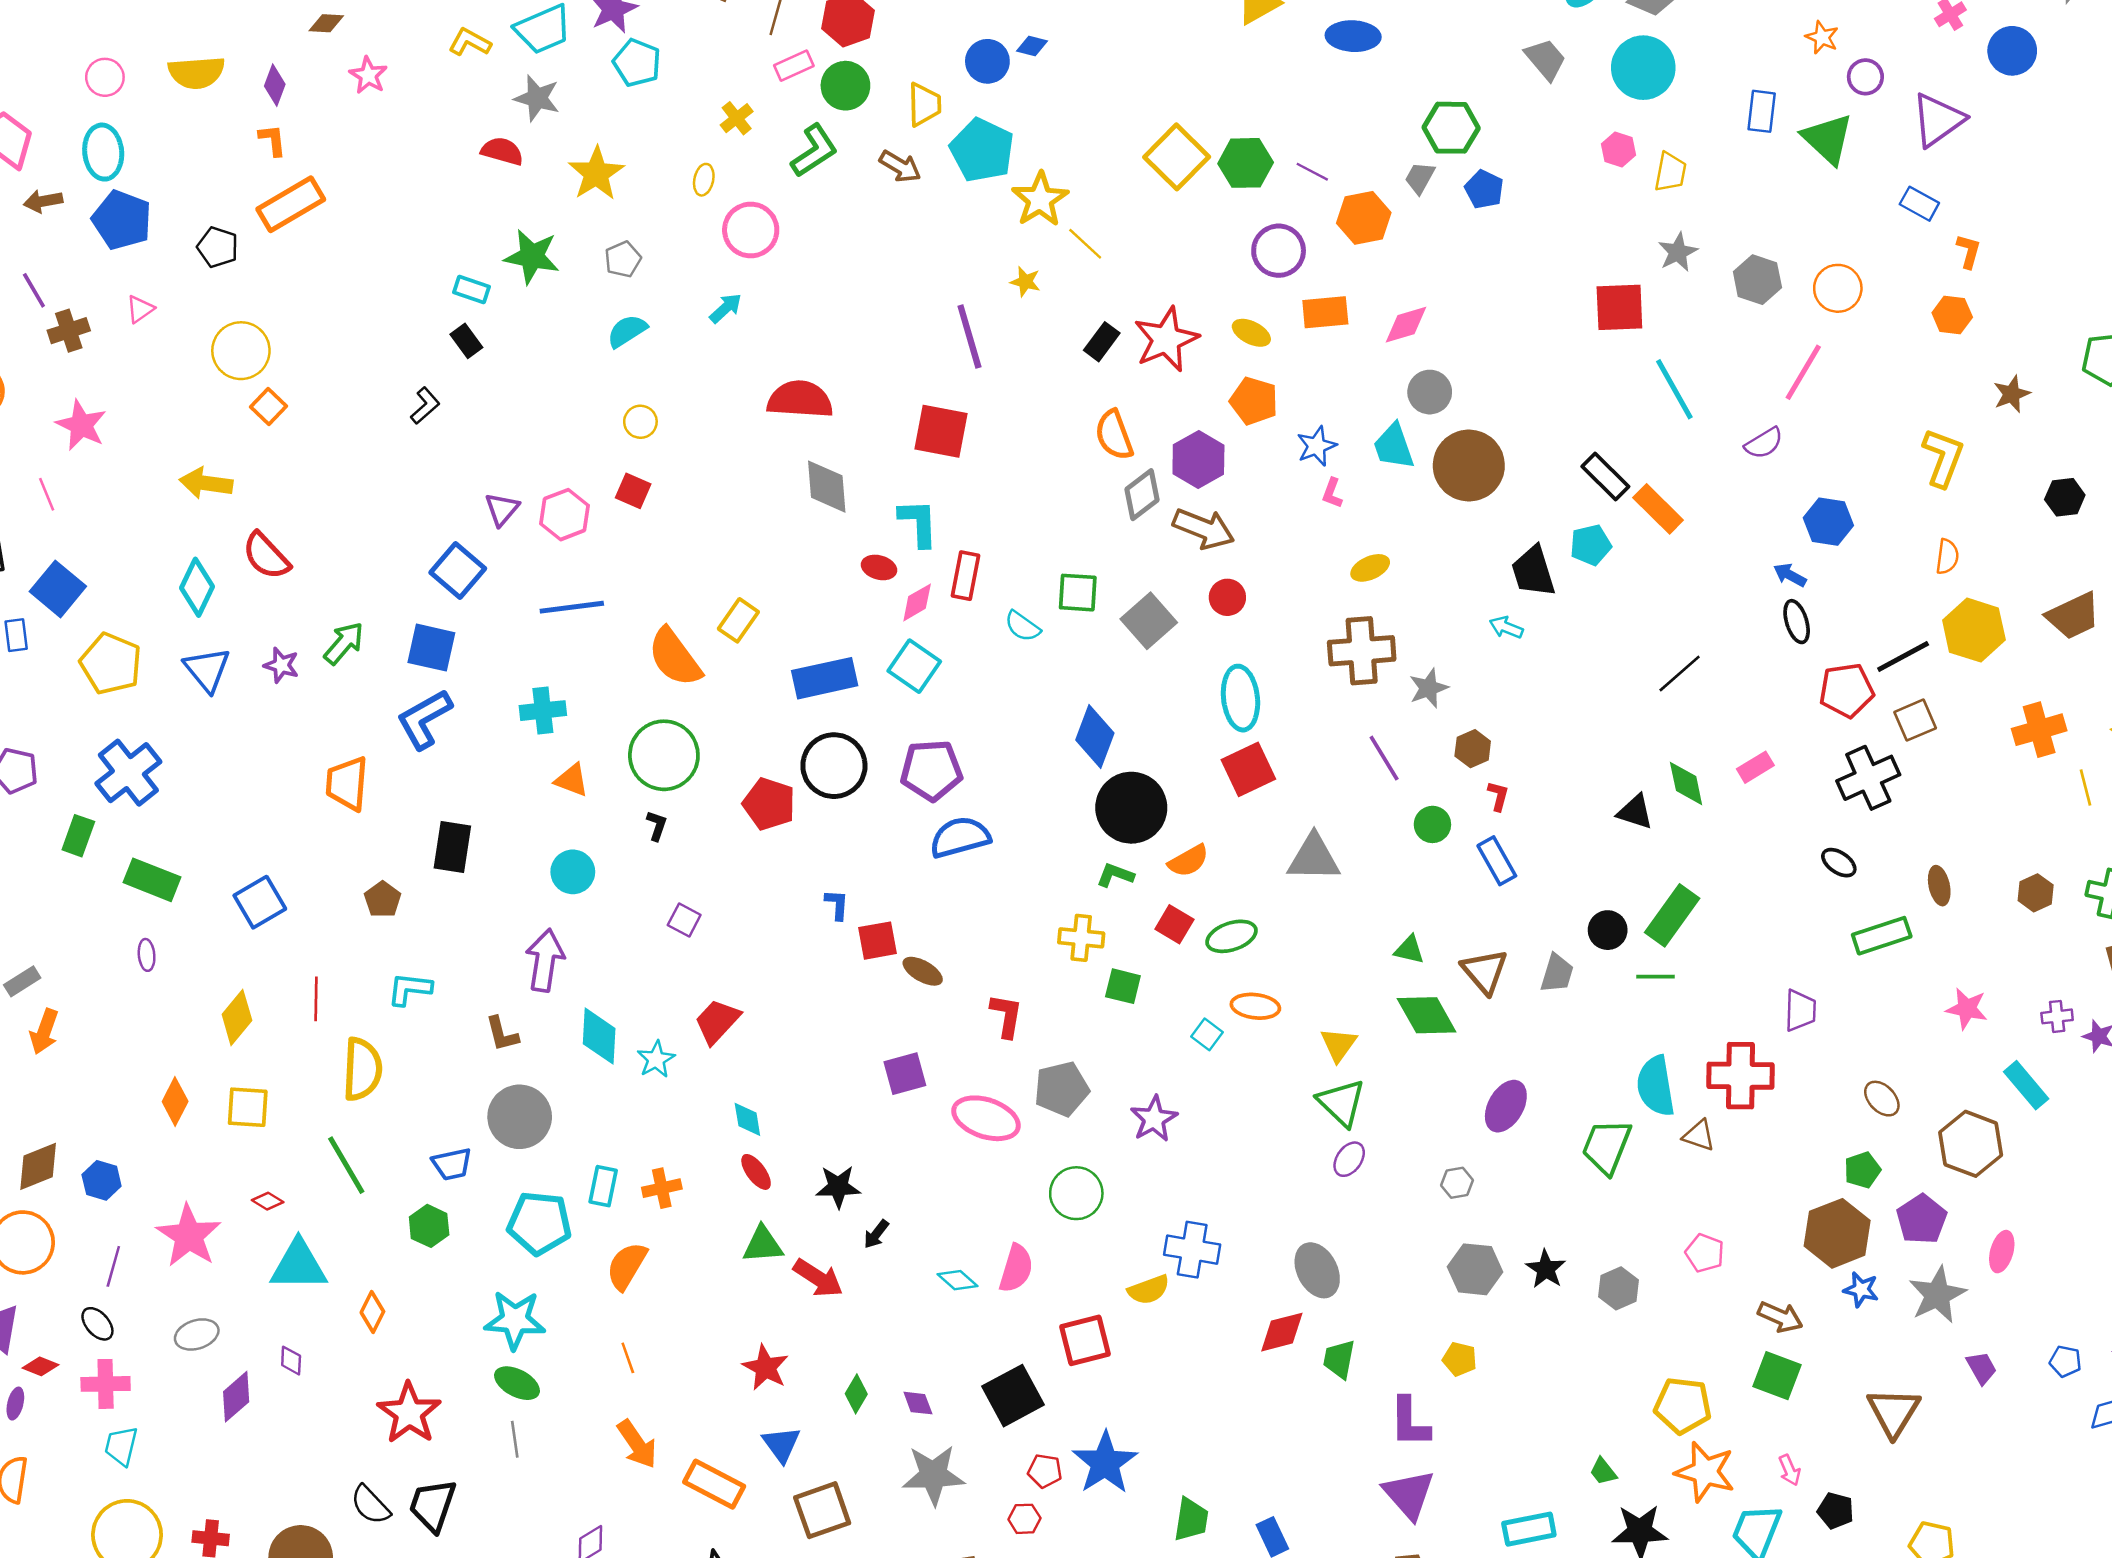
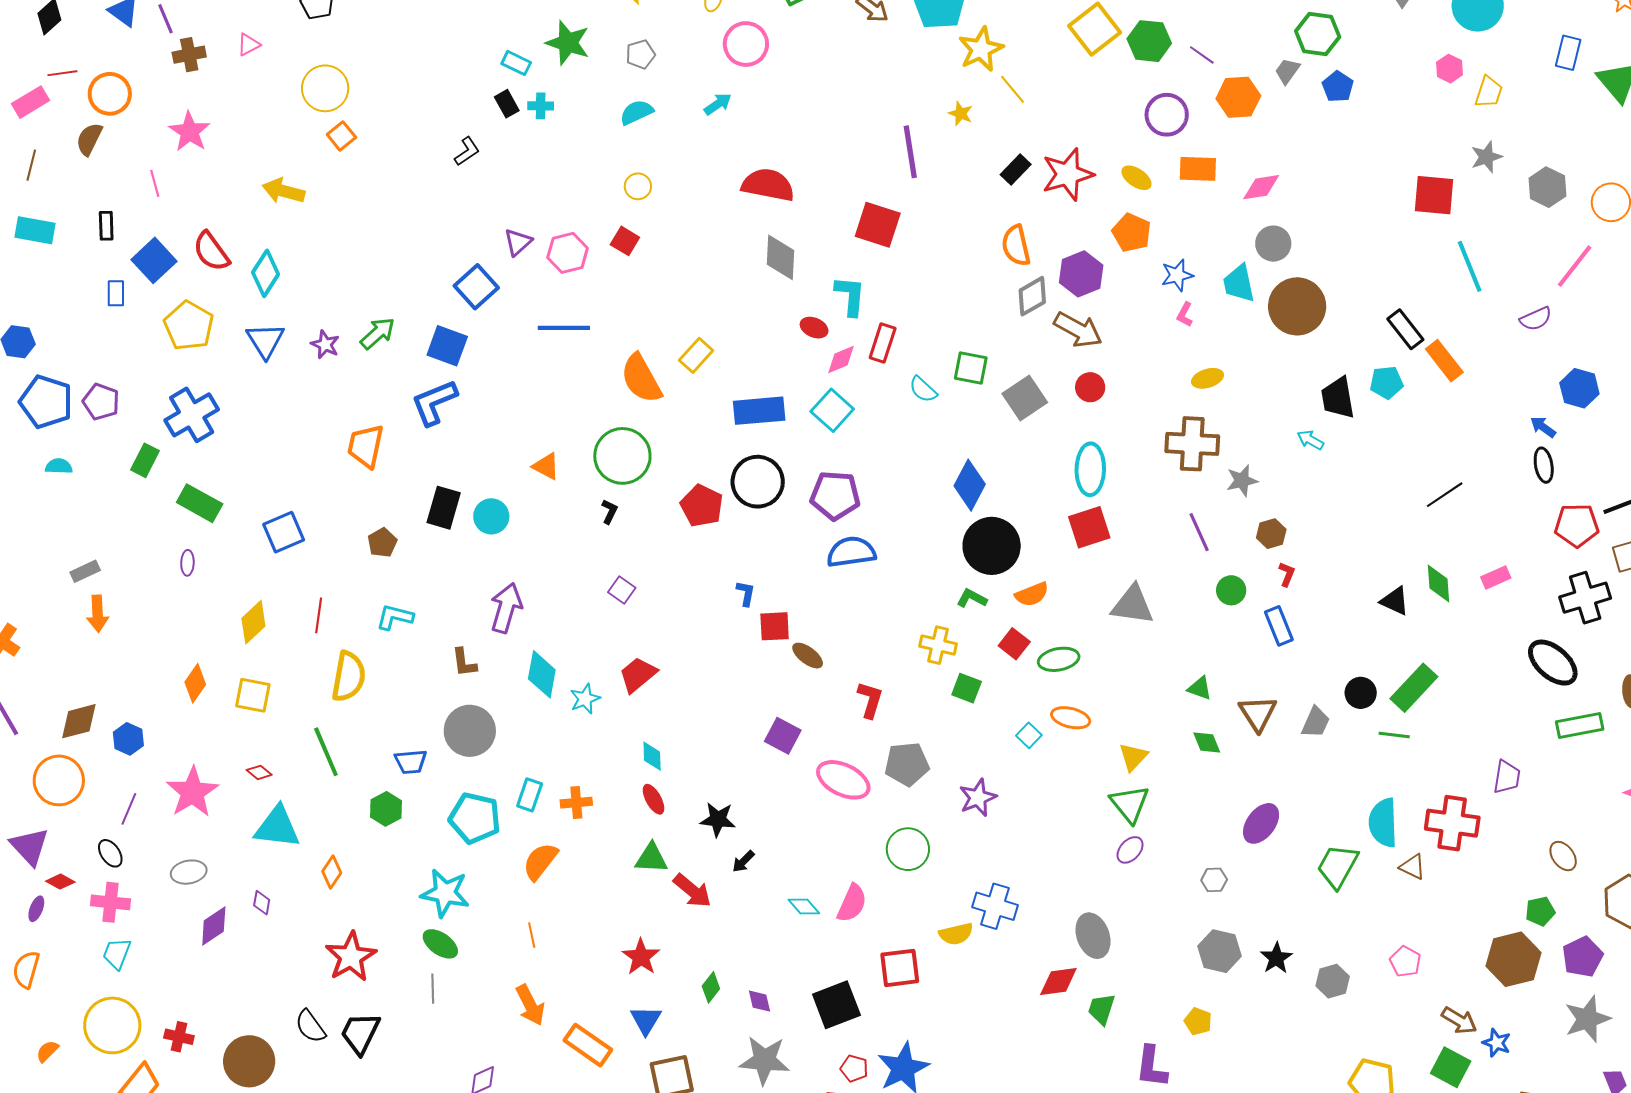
red semicircle: (266, 556) -> (211, 251), moved
cyan cross: (543, 711) -> (541, 106), moved, size x0.7
black ellipse: (1839, 863) -> (1553, 663), size x1.8
cyan circle: (573, 872) -> (491, 516), moved
green diamond: (1427, 1015) -> (1207, 743), size x0.6
orange arrow: (44, 1032) -> (98, 614), turned -30
purple square: (905, 1074) -> (783, 736), turned 36
blue star: (1861, 1289) -> (1497, 1043), moved

